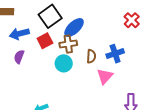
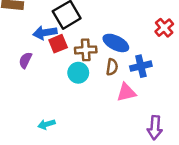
blue ellipse: (74, 28) -> (116, 43), moved, turned 65
blue arrow: (19, 34) -> (45, 33), moved
pink triangle: (105, 76) -> (126, 92), turned 30

